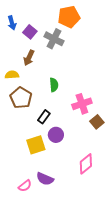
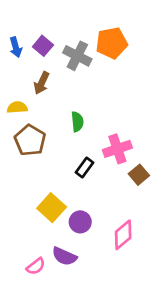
orange pentagon: (69, 17) -> (112, 43), moved
blue arrow: (12, 23) -> (16, 47), moved
black rectangle: (44, 117) -> (84, 168), moved
purple circle: (56, 135) -> (80, 222), moved
yellow square: (36, 145) -> (52, 208), turned -30

